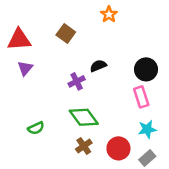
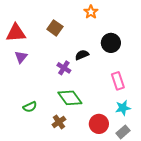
black circle: (146, 69) -> (111, 43), moved
purple cross: (77, 81) -> (64, 68), turned -32
brown cross: (84, 146) -> (59, 122), moved

